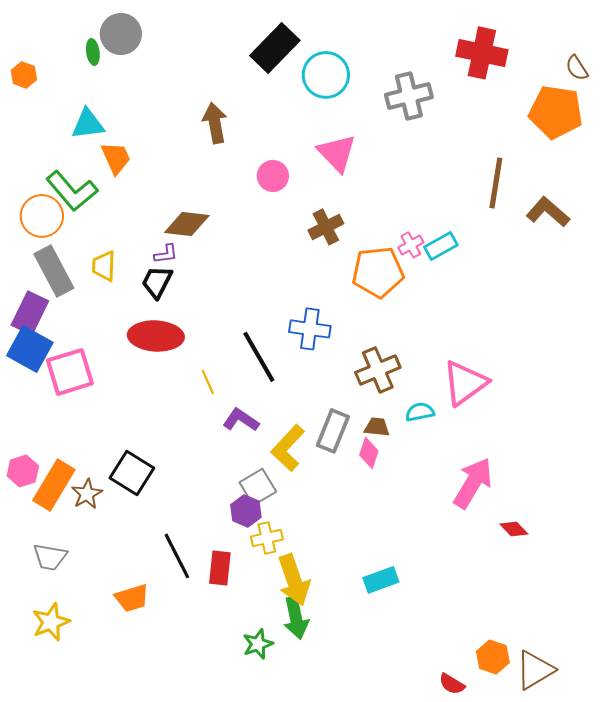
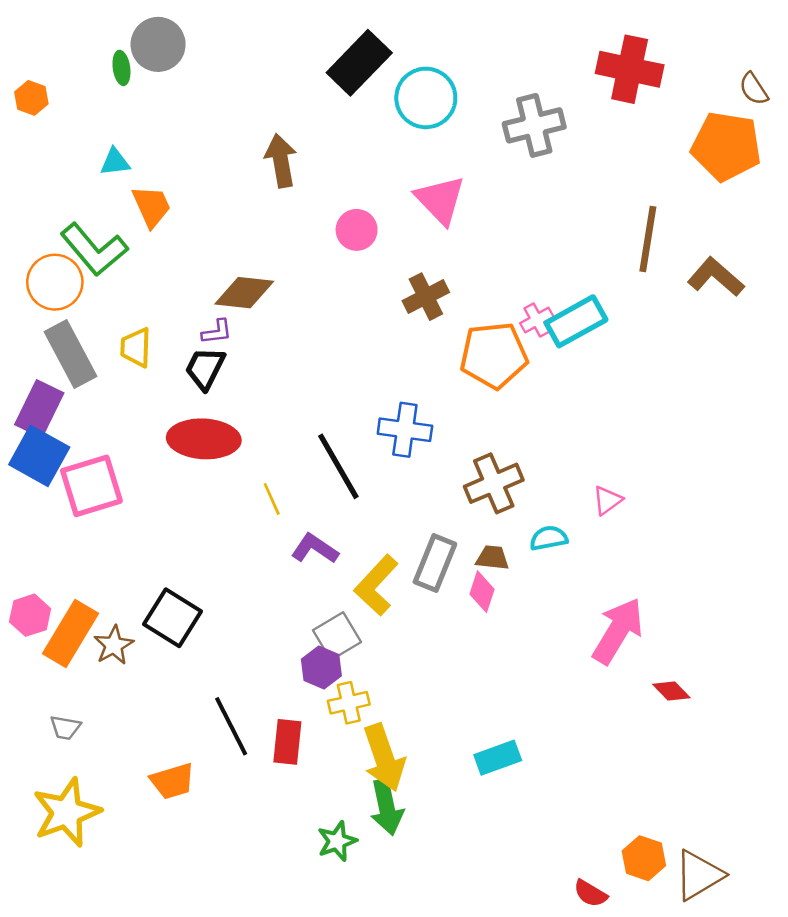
cyan triangle: (88, 124) -> (115, 162), size x0.7
cyan rectangle: (441, 246) -> (576, 321), size x1.4
pink triangle: (465, 383) -> (607, 500), size x0.5
gray trapezoid: (50, 557) -> (65, 728), size x0.7
yellow star: (51, 622) -> (67, 812), size x1.4

